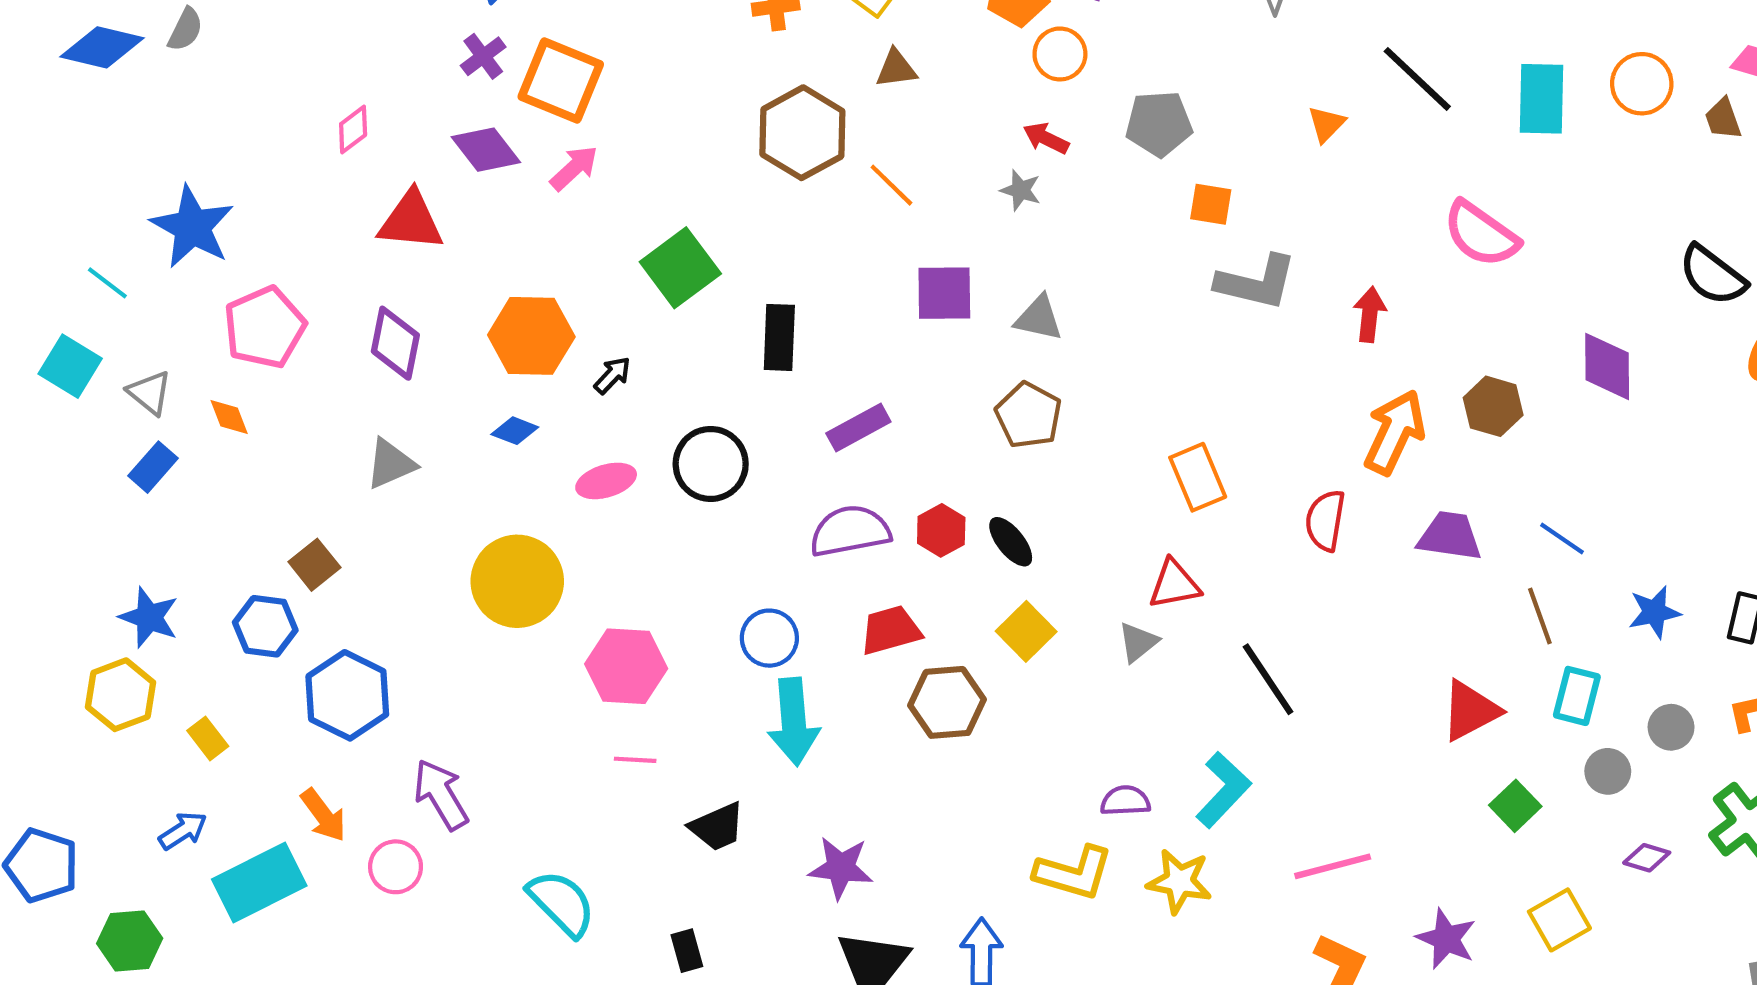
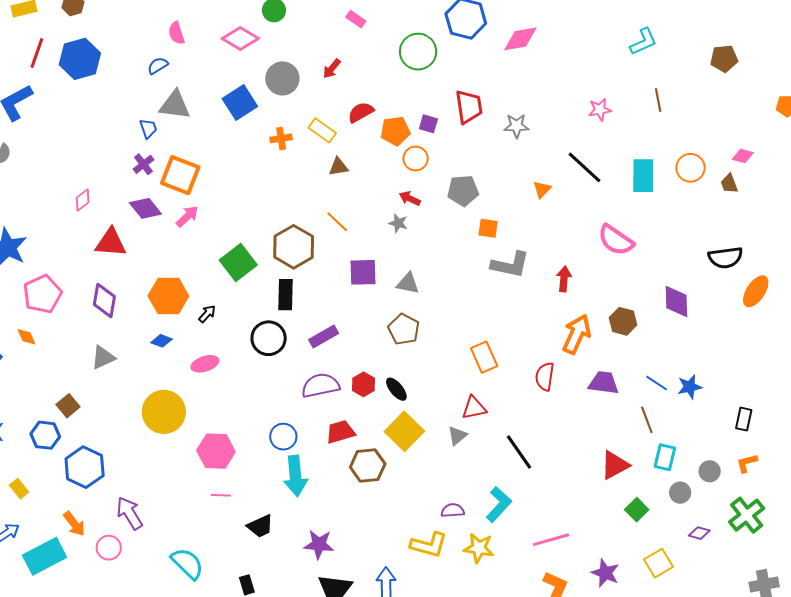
brown hexagon: (802, 133) -> (294, 247), moved
black semicircle: (1713, 275) -> (725, 258), turned -44
black circle: (711, 464) -> (269, 338), moved
blue star: (1654, 612) -> (690, 387), moved
yellow square: (1026, 631) -> (404, 431), size x1.4

